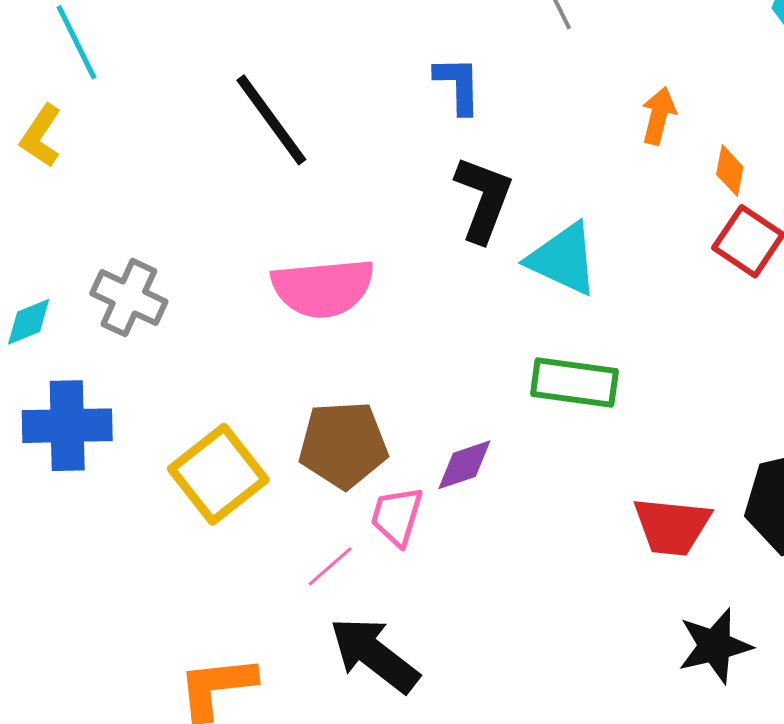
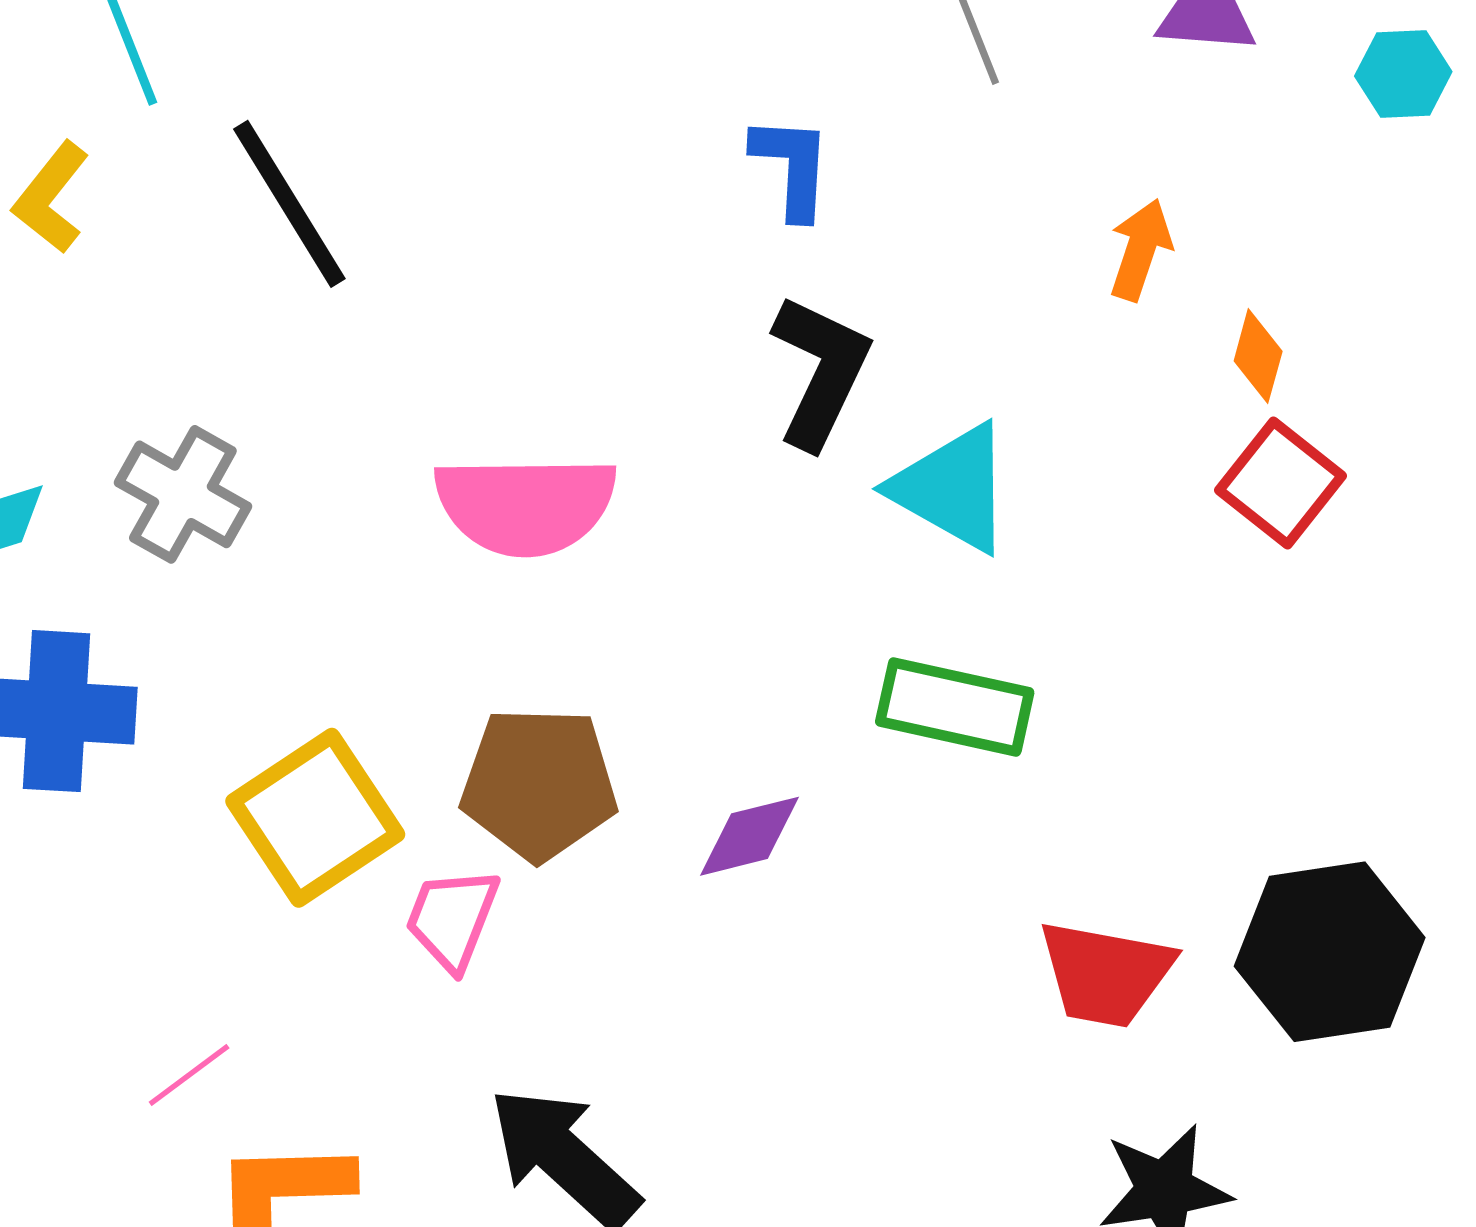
black line: (271, 120) -> (289, 204), moved
pink trapezoid: (397, 516) -> (452, 919), moved
pink line: (330, 566) -> (189, 1075), moved

